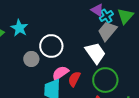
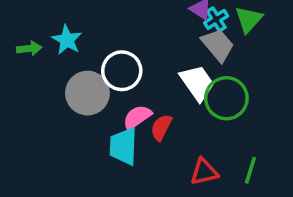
gray trapezoid: (107, 31) -> (218, 45), turned 100
gray circle: (31, 59) -> (87, 93), size x1.6
green circle: (105, 80) -> (226, 98), moved

